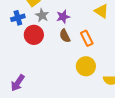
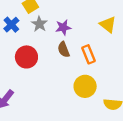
blue cross: (18, 18) -> (11, 25), turned -32
red circle: (34, 35) -> (26, 57), moved

